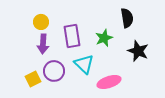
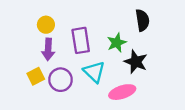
black star: (138, 51) -> (136, 62), moved
yellow square: (33, 79) -> (36, 76), moved

